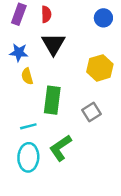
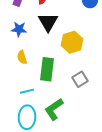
yellow hexagon: (100, 68) -> (72, 42), moved
yellow semicircle: (27, 76) -> (22, 57), moved

